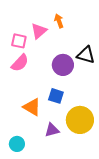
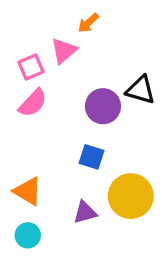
orange arrow: (59, 21) -> (88, 23), moved, turned -112
pink square: (19, 41) -> (31, 67), turned -35
orange triangle: (32, 107) -> (28, 191), moved

